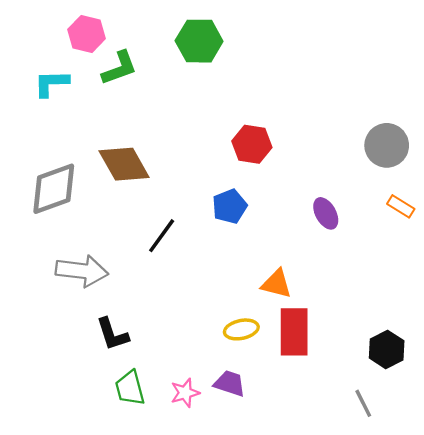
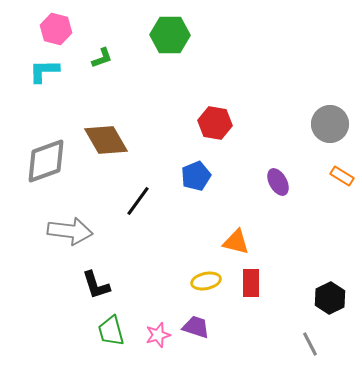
pink hexagon: (87, 34) -> (56, 29), moved
green L-shape: (119, 68) -> (102, 58), size x0.7
red rectangle: (294, 332) -> (251, 283), size x0.7

